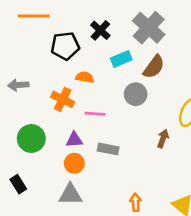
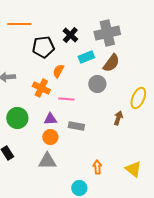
gray cross: (149, 28) -> (107, 33), turned 35
orange semicircle: (85, 77) -> (58, 71), turned -72

